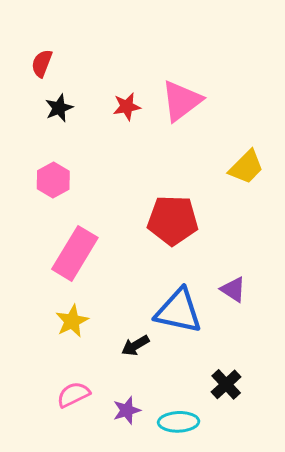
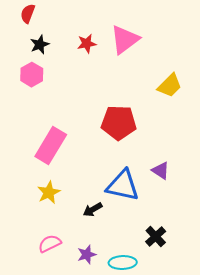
pink hexagon: (53, 180) -> (32, 75), moved

